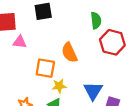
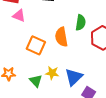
green semicircle: (96, 20) -> (81, 23), moved
yellow star: (59, 86) -> (52, 73), moved

